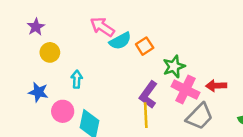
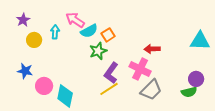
green star: (174, 67) -> (98, 51), moved
cyan arrow: (77, 79) -> (55, 32), moved
red arrow: (216, 86) -> (152, 49), moved
yellow line: (146, 115) -> (109, 89), turned 60

